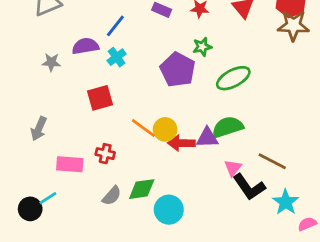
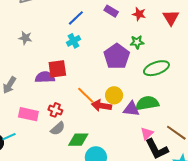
purple semicircle: (85, 46) -> (45, 77), moved
yellow circle: (165, 129) -> (114, 95), moved
red arrow: (181, 143) -> (101, 106), moved
gray semicircle: (112, 196) -> (58, 129), moved

